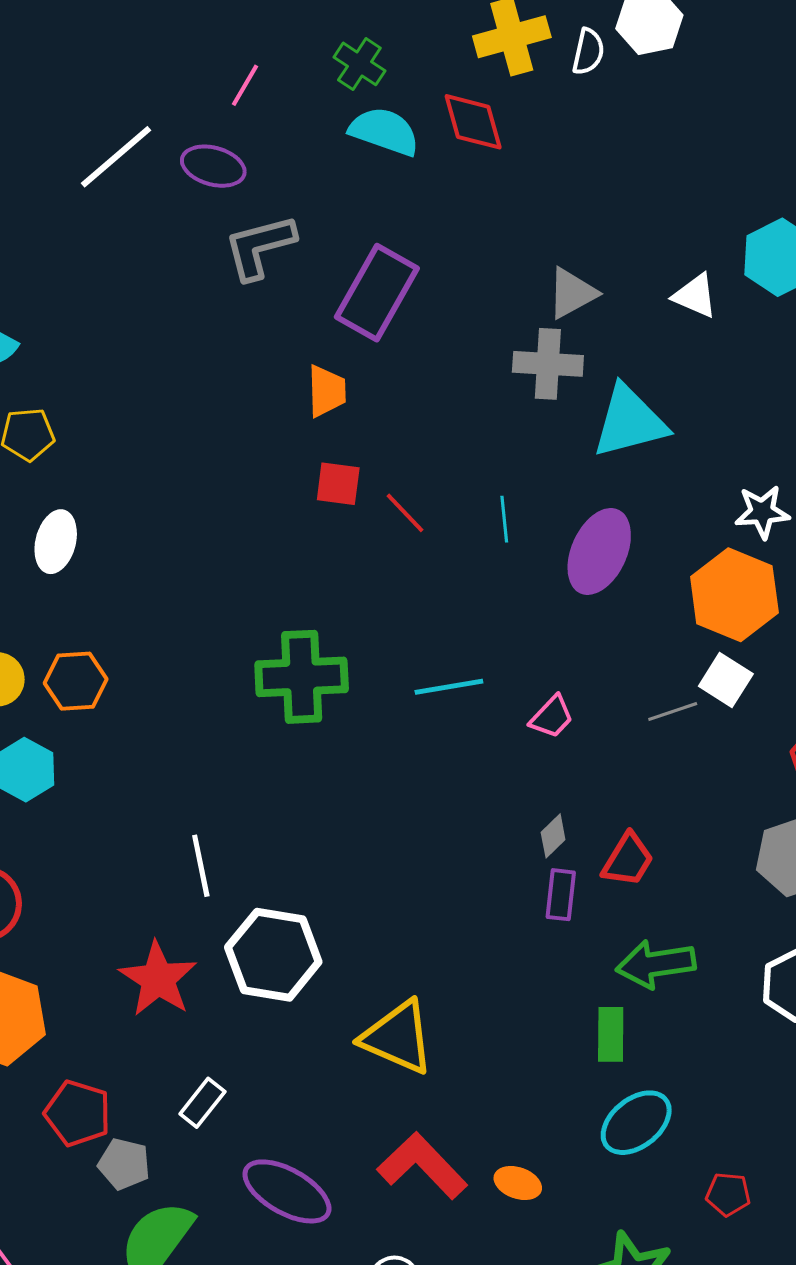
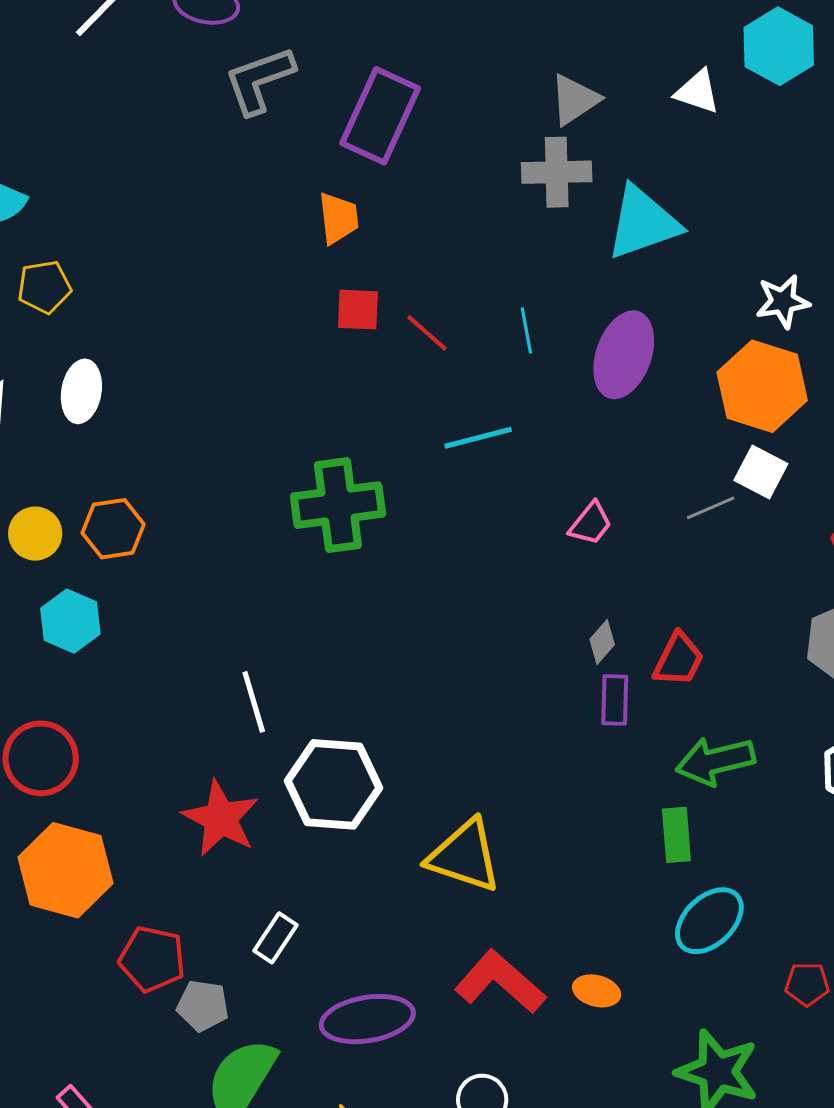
cyan line: (449, 687) -> (478, 438), moved
purple ellipse: (287, 1191) -> (367, 1019), turned -34

